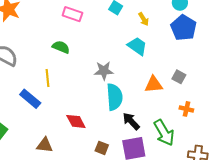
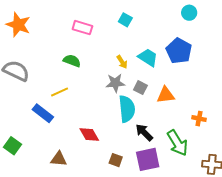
yellow arrow: (144, 19) -> (122, 62), moved
blue pentagon: (184, 28) -> (179, 51), moved
gray square: (179, 77) -> (140, 88), moved
yellow line: (48, 78) -> (60, 92), turned 72

